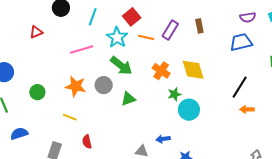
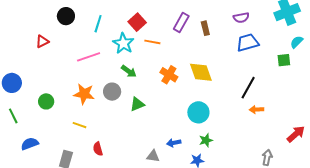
purple semicircle: (248, 17) -> (241, 18), moved
purple rectangle: (170, 30) -> (181, 23), moved
green arrow: (121, 66) -> (129, 71), size x0.7
green star: (174, 94) -> (206, 140), moved

